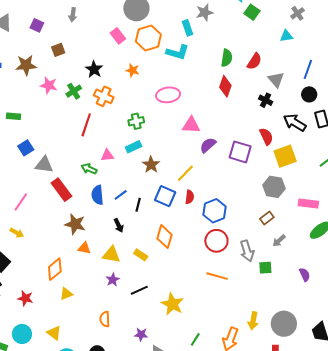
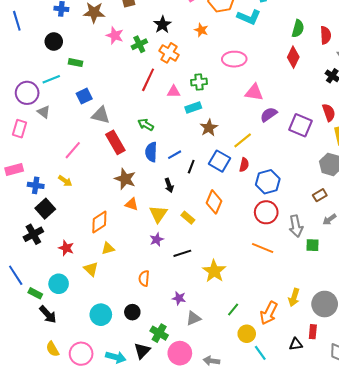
red semicircle: (254, 61) -> (326, 35), turned -42
pink triangle: (107, 155) -> (174, 92), moved
yellow triangle: (111, 255) -> (158, 214), turned 48
yellow triangle: (54, 333) -> (91, 269), moved

